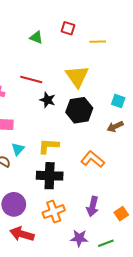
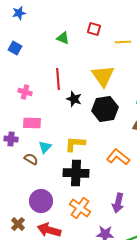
red line: (31, 79) -> (58, 79), turned 70
orange cross: (54, 212) -> (80, 208), turned -35

